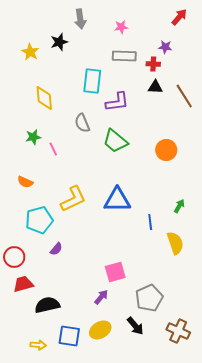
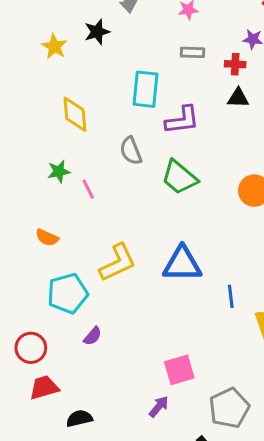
gray rectangle: (124, 56) -> (193, 52), size x0.7
black semicircle: (47, 305) -> (79, 418), size x0.7

